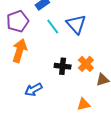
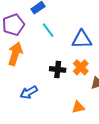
blue triangle: (76, 24) -> (82, 39), moved, turned -50

